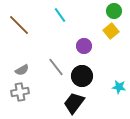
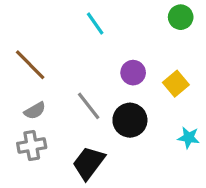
brown line: (19, 25) -> (30, 65), moved
yellow square: (111, 31) -> (176, 84), moved
black trapezoid: (74, 103) -> (89, 163), moved

